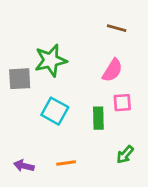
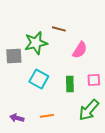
brown line: (117, 28) -> (59, 29), moved
pink square: (122, 103) -> (94, 80), moved
green arrow: (125, 155) -> (89, 110), size x1.6

